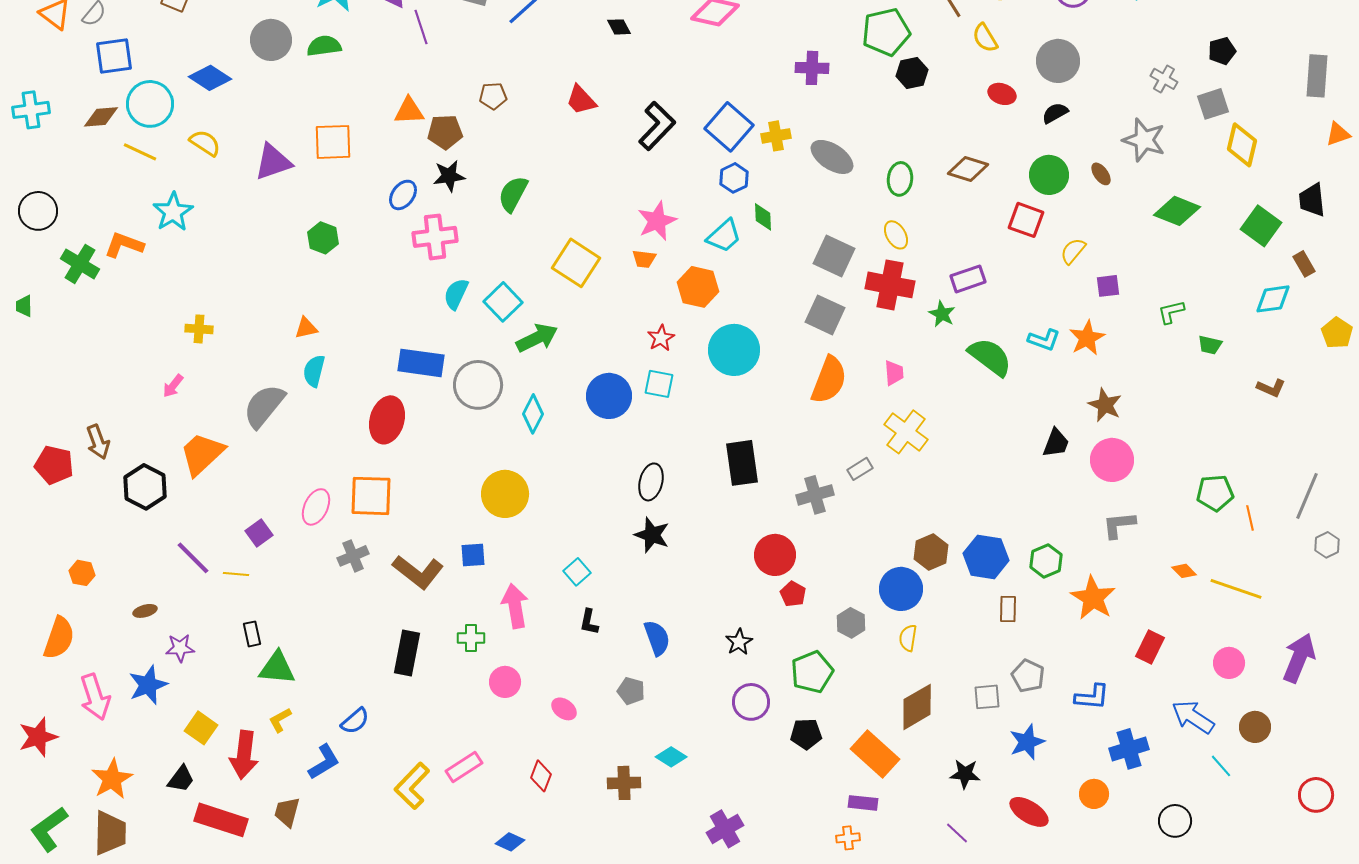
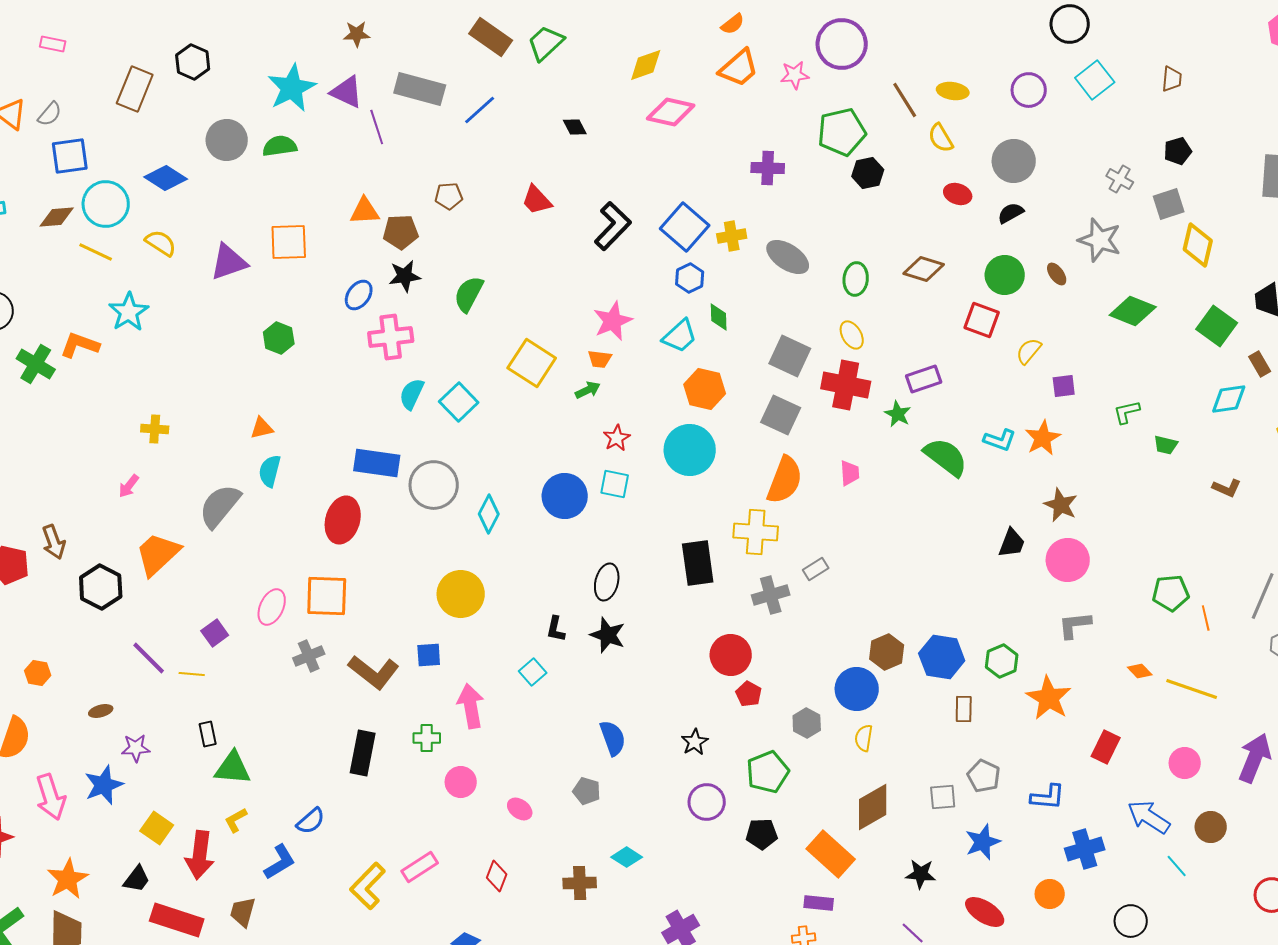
orange hexagon: (698, 287) -> (705, 389), moved
green arrow: (537, 338) -> (588, 390), moved, size x0.6
yellow cross: (906, 432) -> (756, 532), moved, turned -33
black L-shape: (589, 622) -> (556, 629), moved

